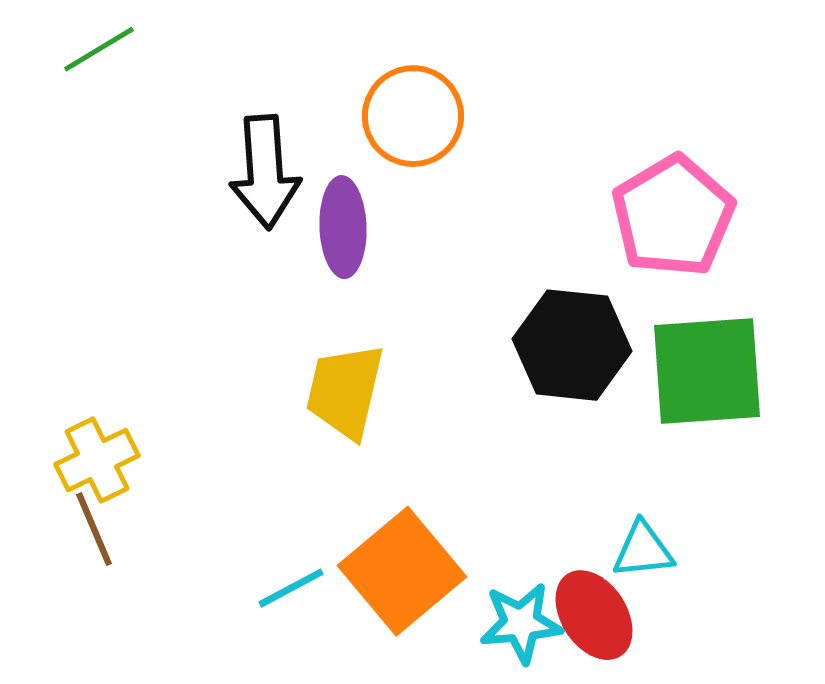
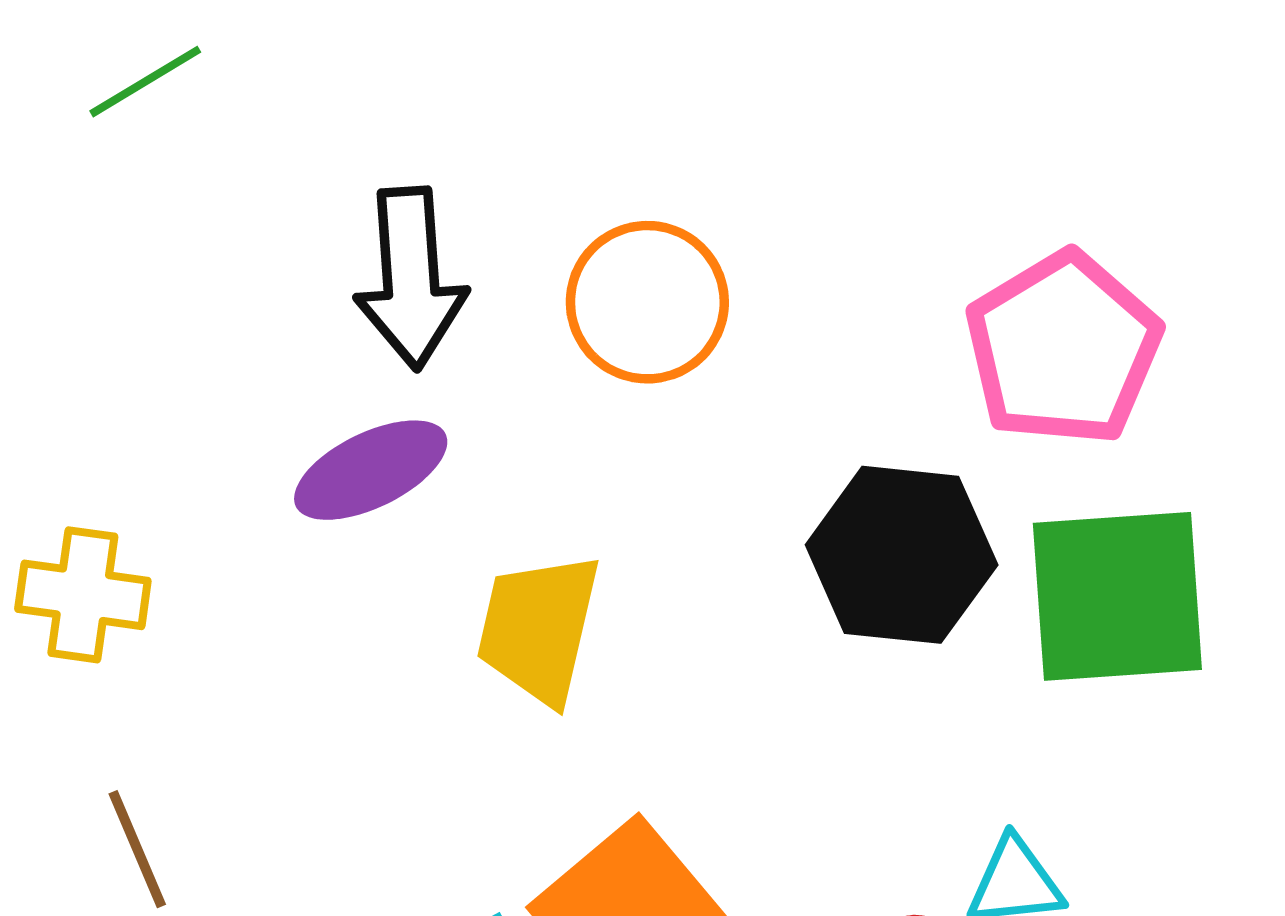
orange circle: (413, 116) -> (647, 302), moved
purple ellipse: (343, 227) -> (371, 470), moved, turned 66
yellow cross: (97, 460) -> (83, 595), moved, turned 34

